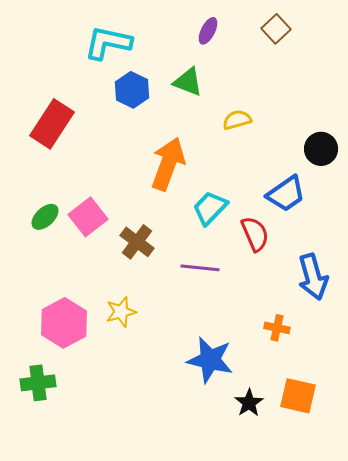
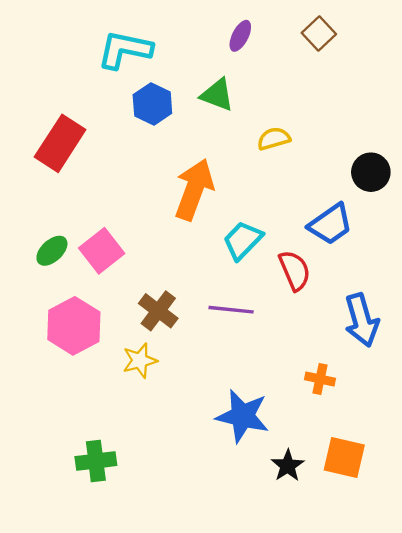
brown cross: (137, 242) -> (158, 311), moved
pink hexagon: (64, 323) -> (74, 326), moved
green cross: (38, 383) -> (96, 461), moved

